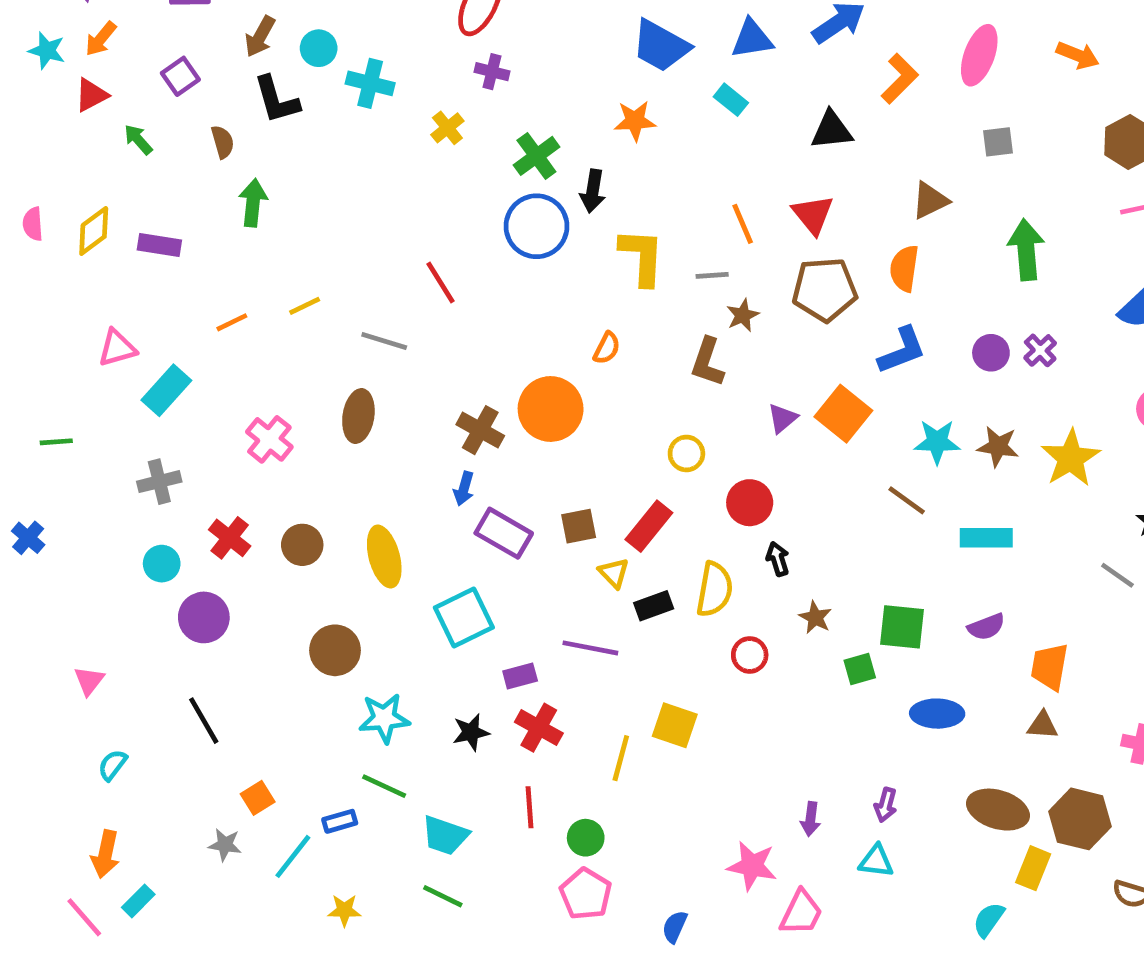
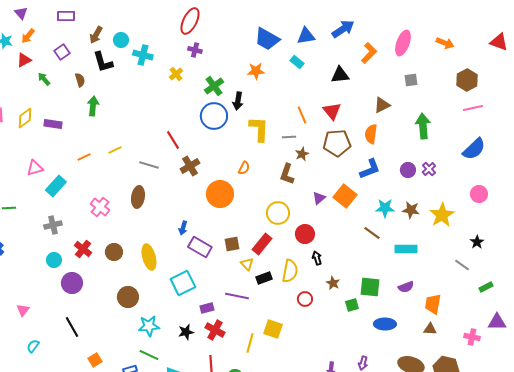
brown cross: (480, 430) -> (190, 166), moved, turned 30
yellow circle: (686, 453) -> (278, 213), size x1.5

